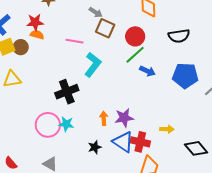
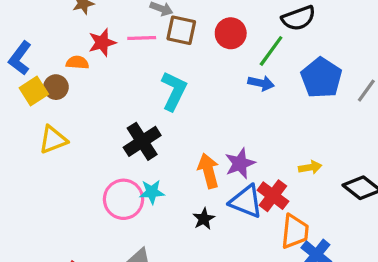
red star: (35, 22) -> (102, 43), moved
pink line: (74, 41) -> (142, 38), moved
green line: (135, 55) -> (271, 51), moved
blue pentagon: (185, 76) -> (321, 78), turned -30
orange arrow: (104, 118) -> (208, 171), size x1.5
red cross: (140, 142) -> (273, 196), turned 36

